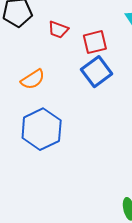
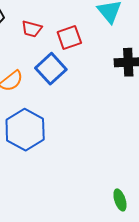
blue square: (97, 72) -> (51, 69), moved

